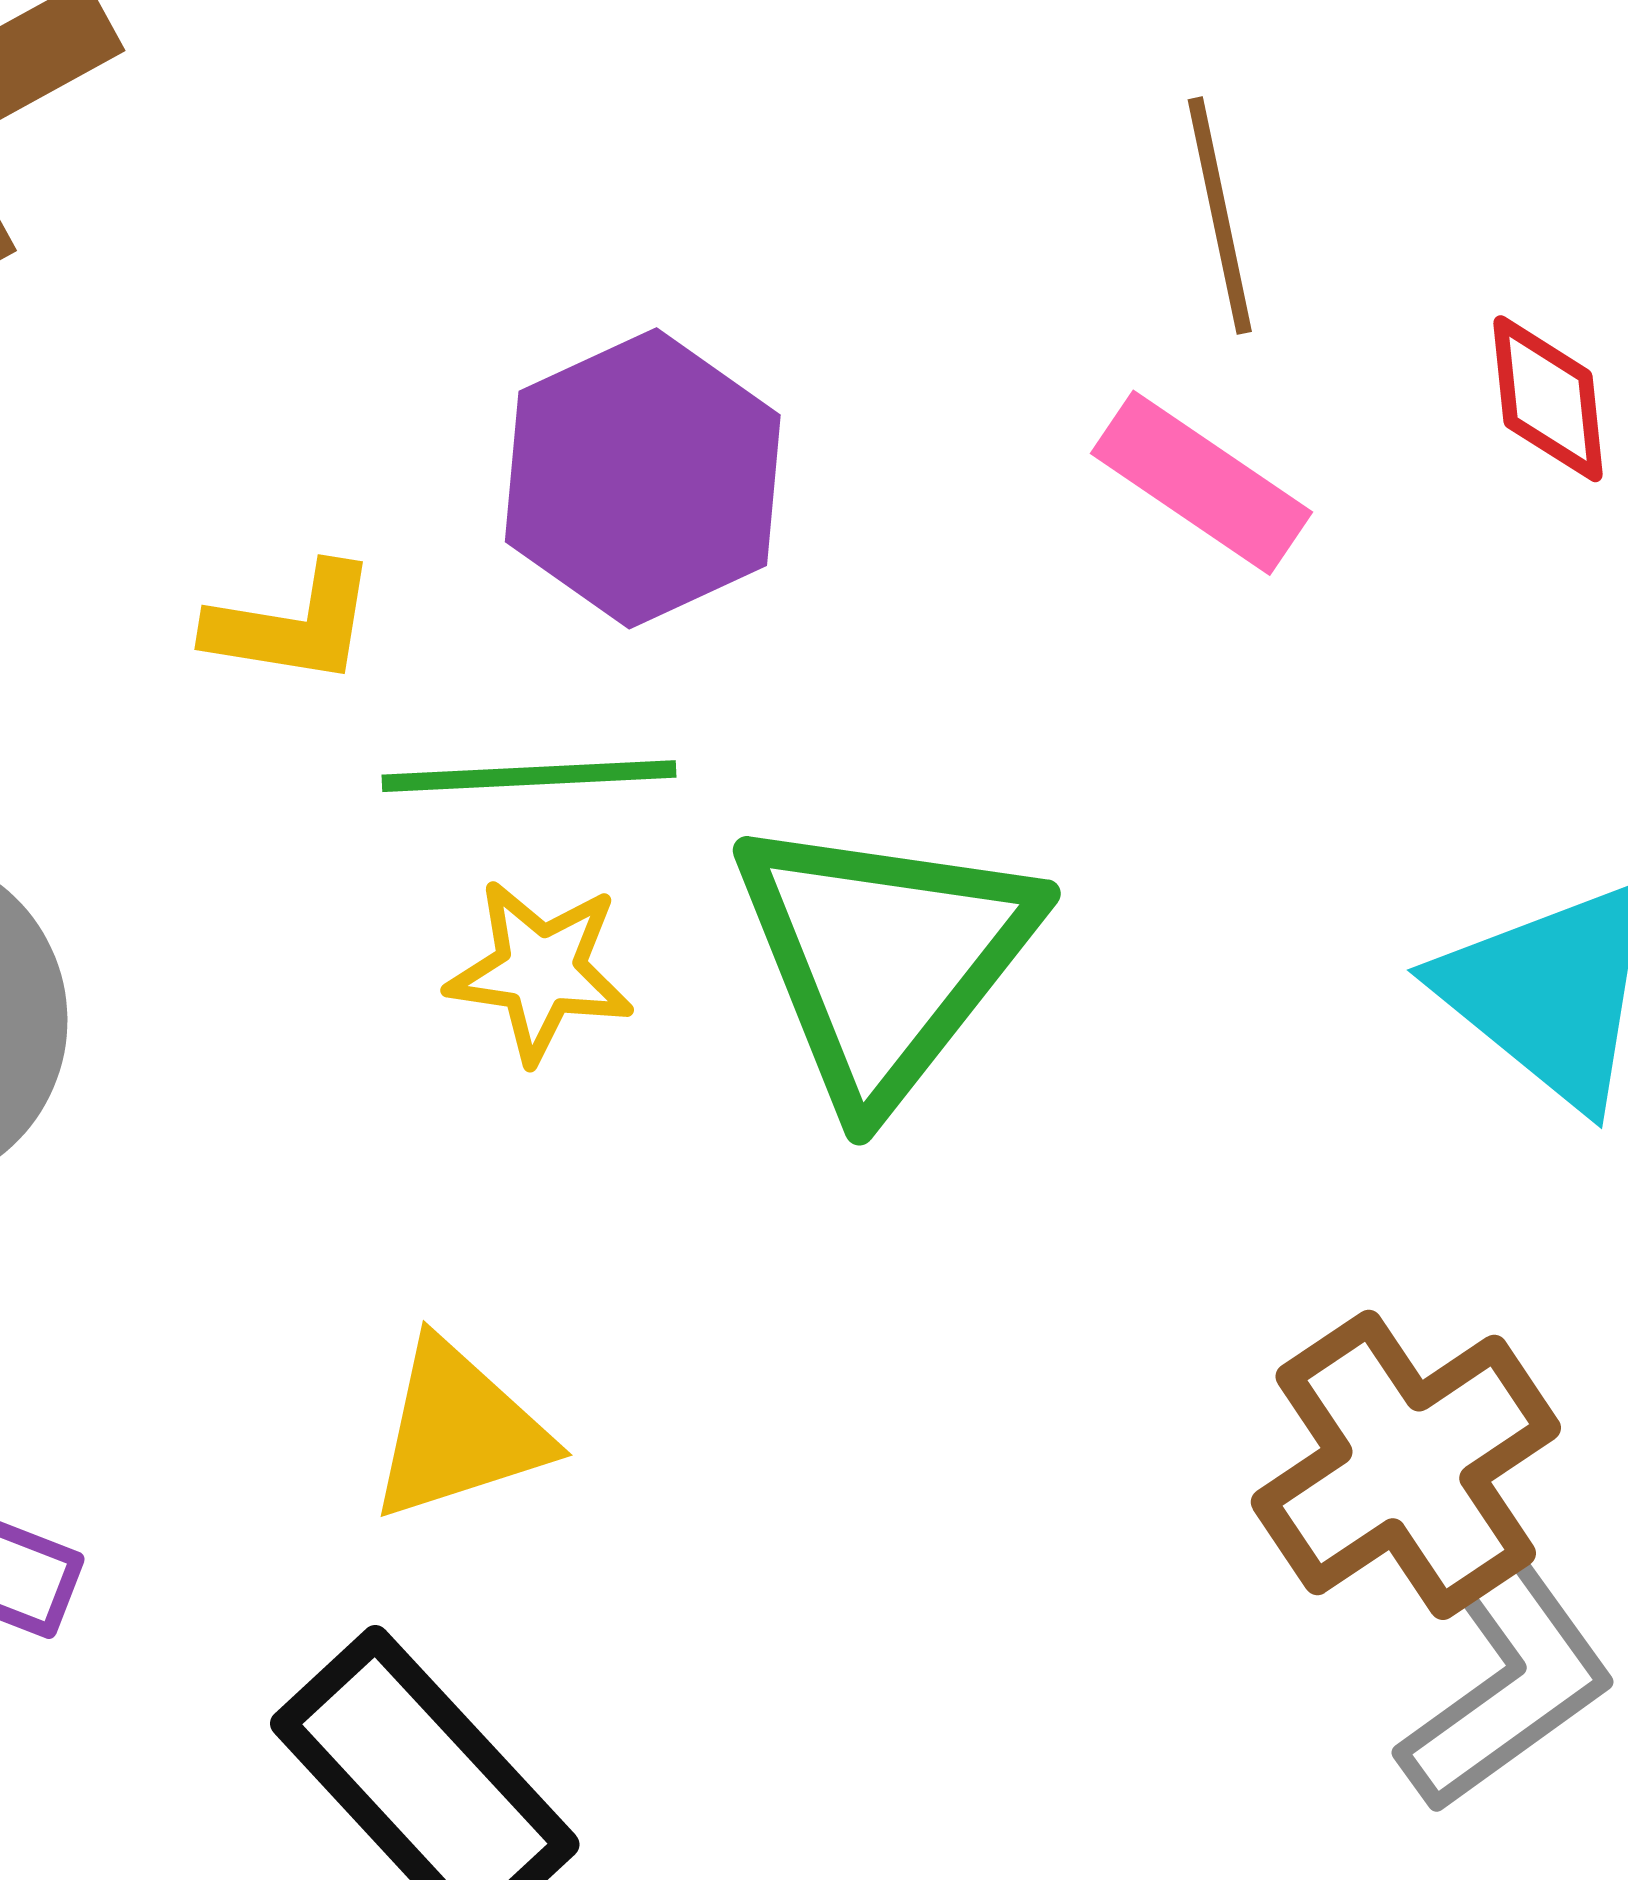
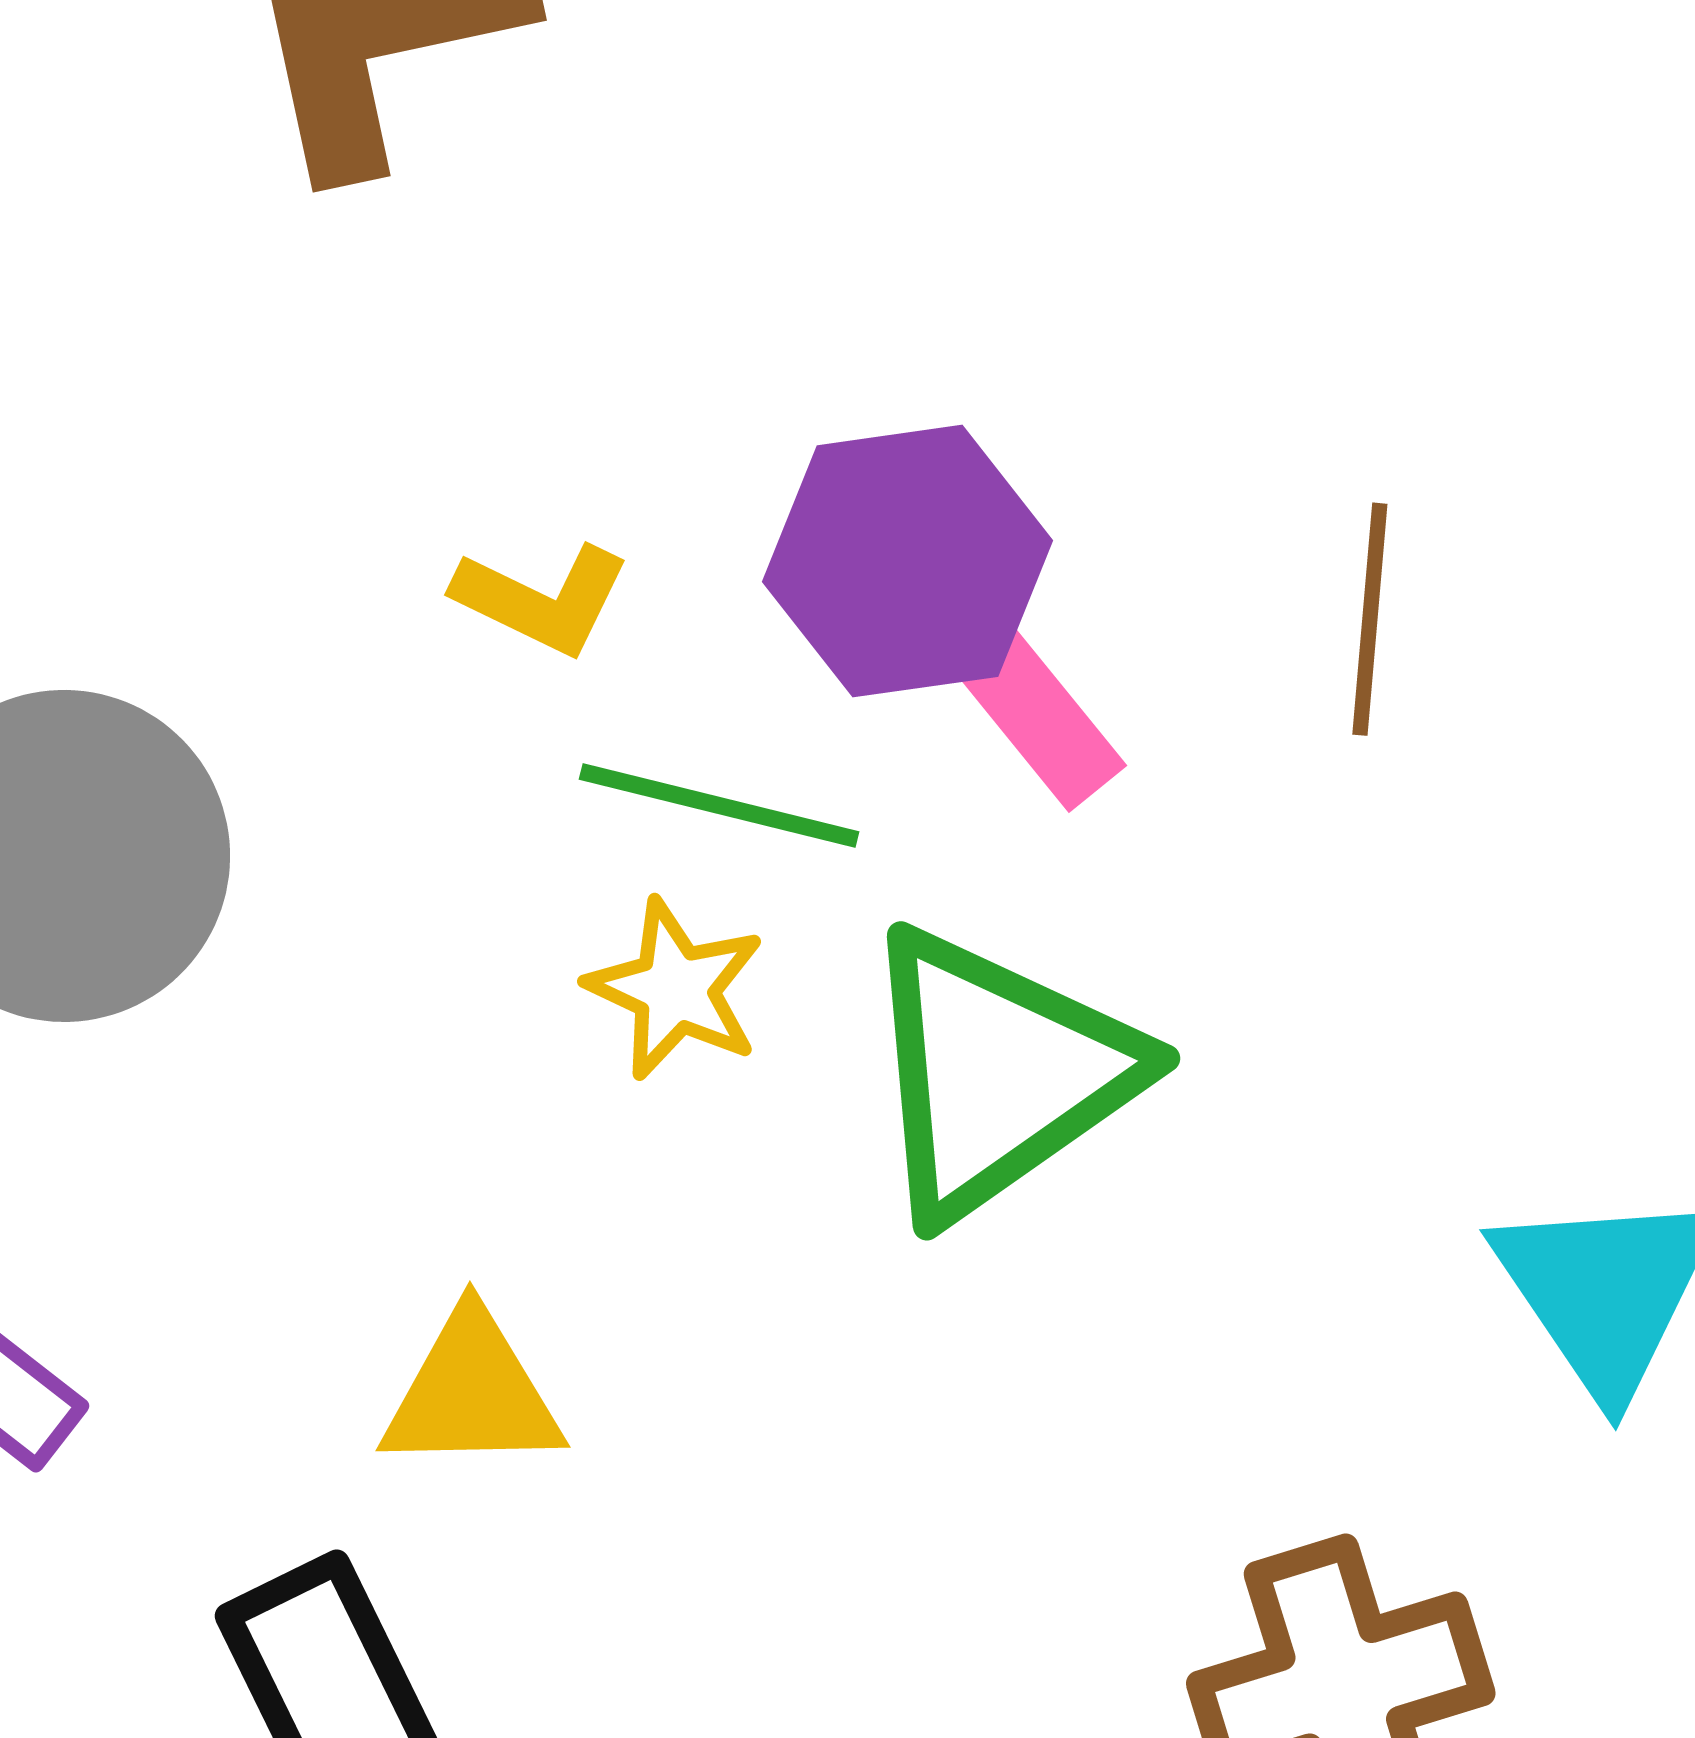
brown line: (1220, 216) -> (1370, 619), moved
pink rectangle: (1202, 483) -> (1032, 708), moved

